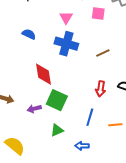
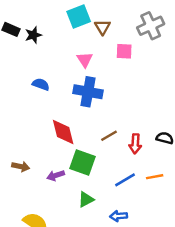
brown line: (103, 53) -> (109, 136), moved
blue line: (90, 117) -> (125, 180), turned 48
orange line: (115, 125) -> (155, 177), moved

